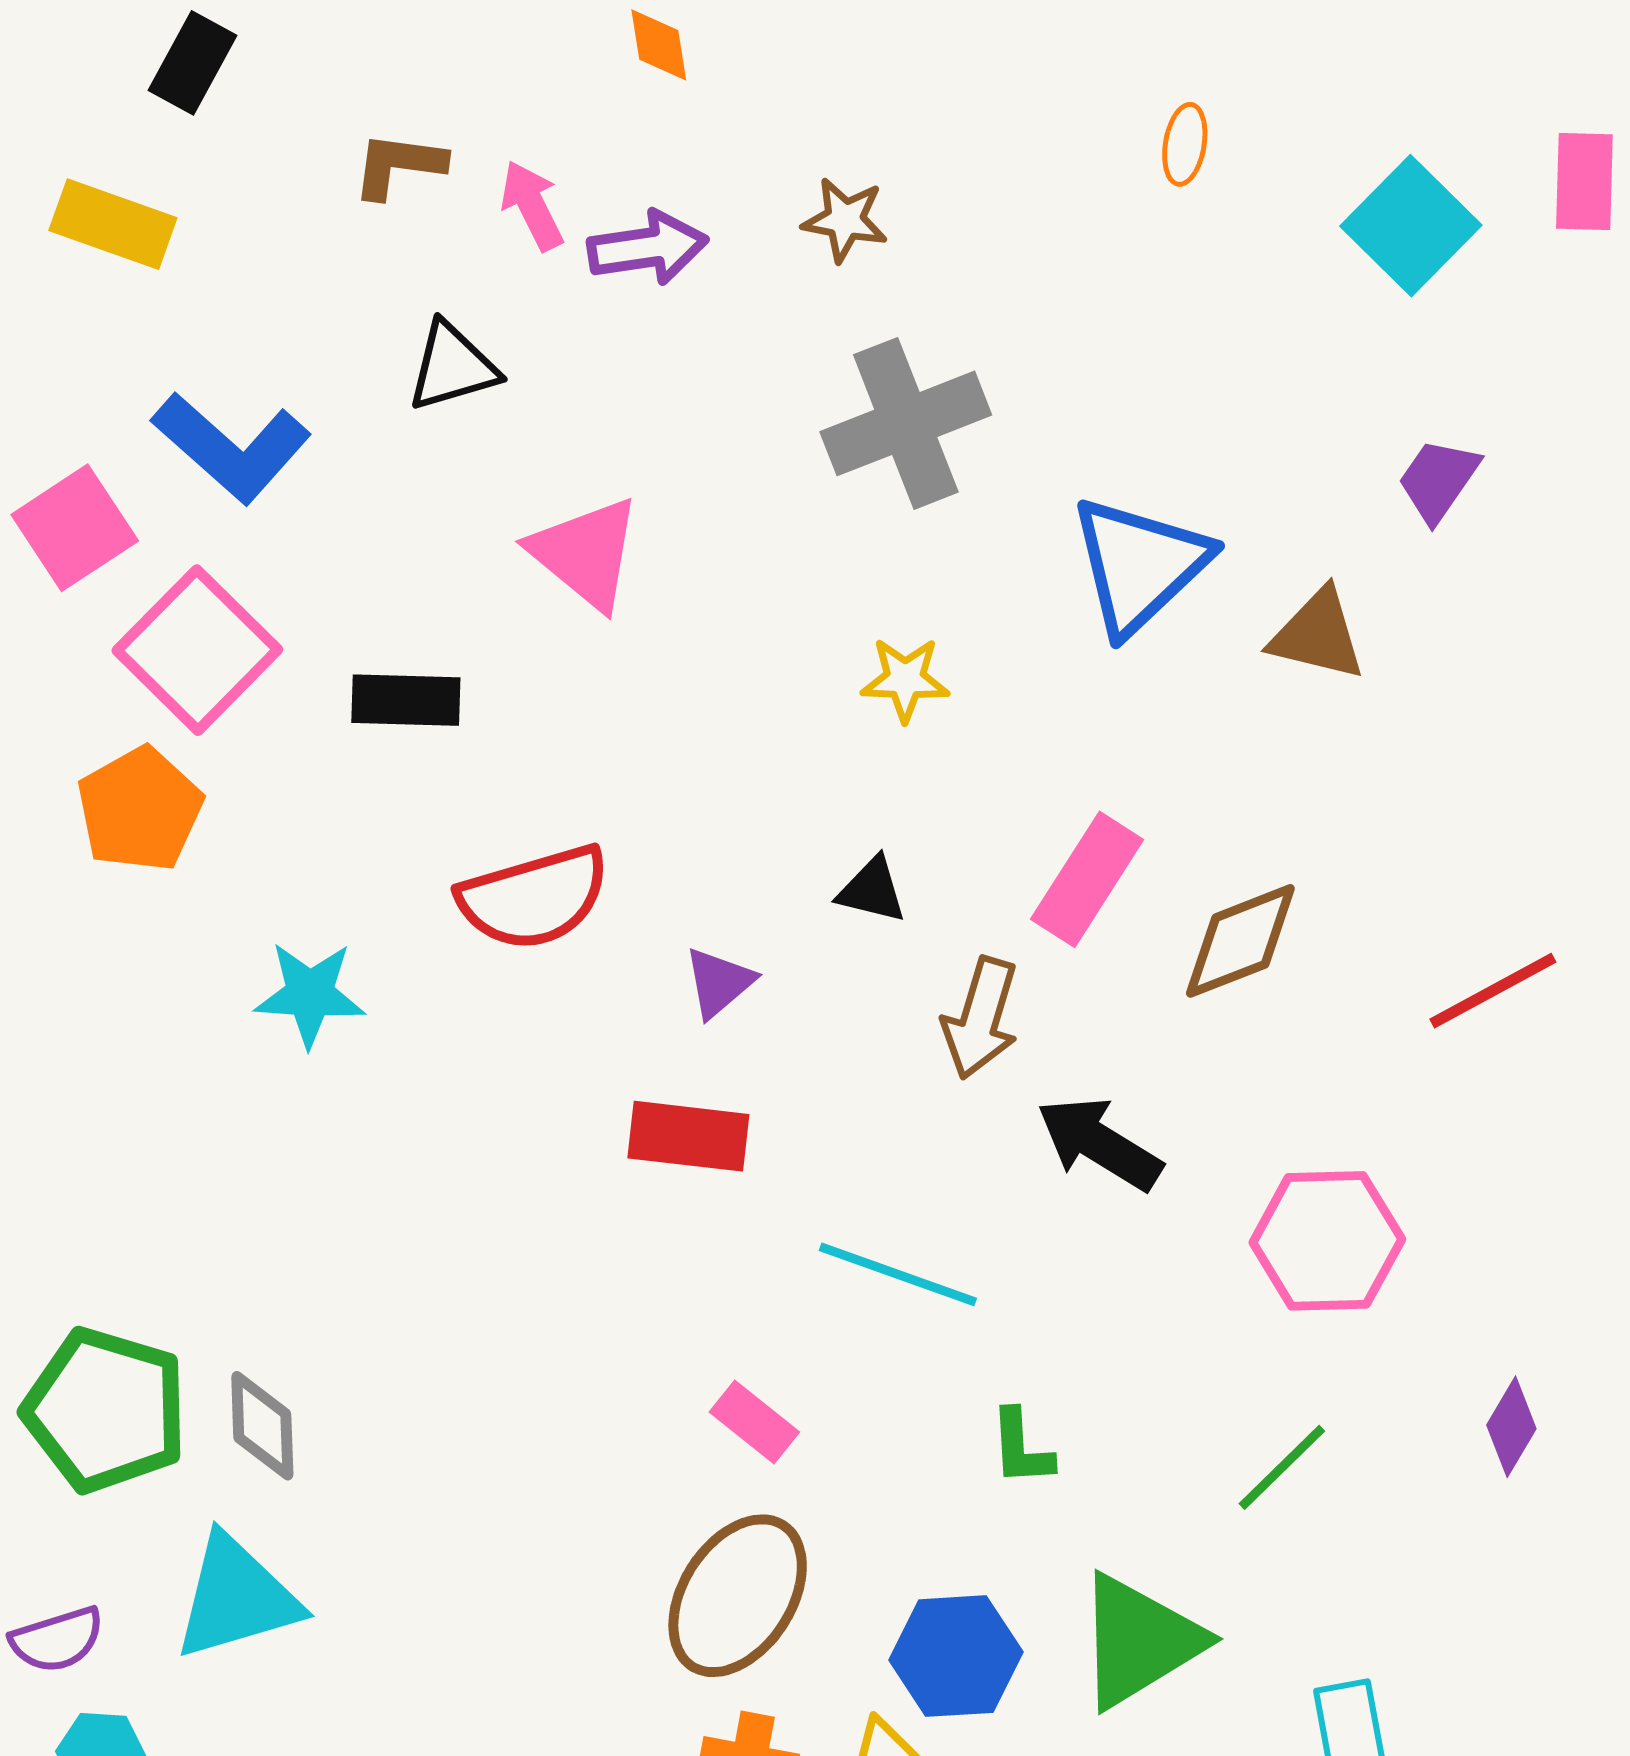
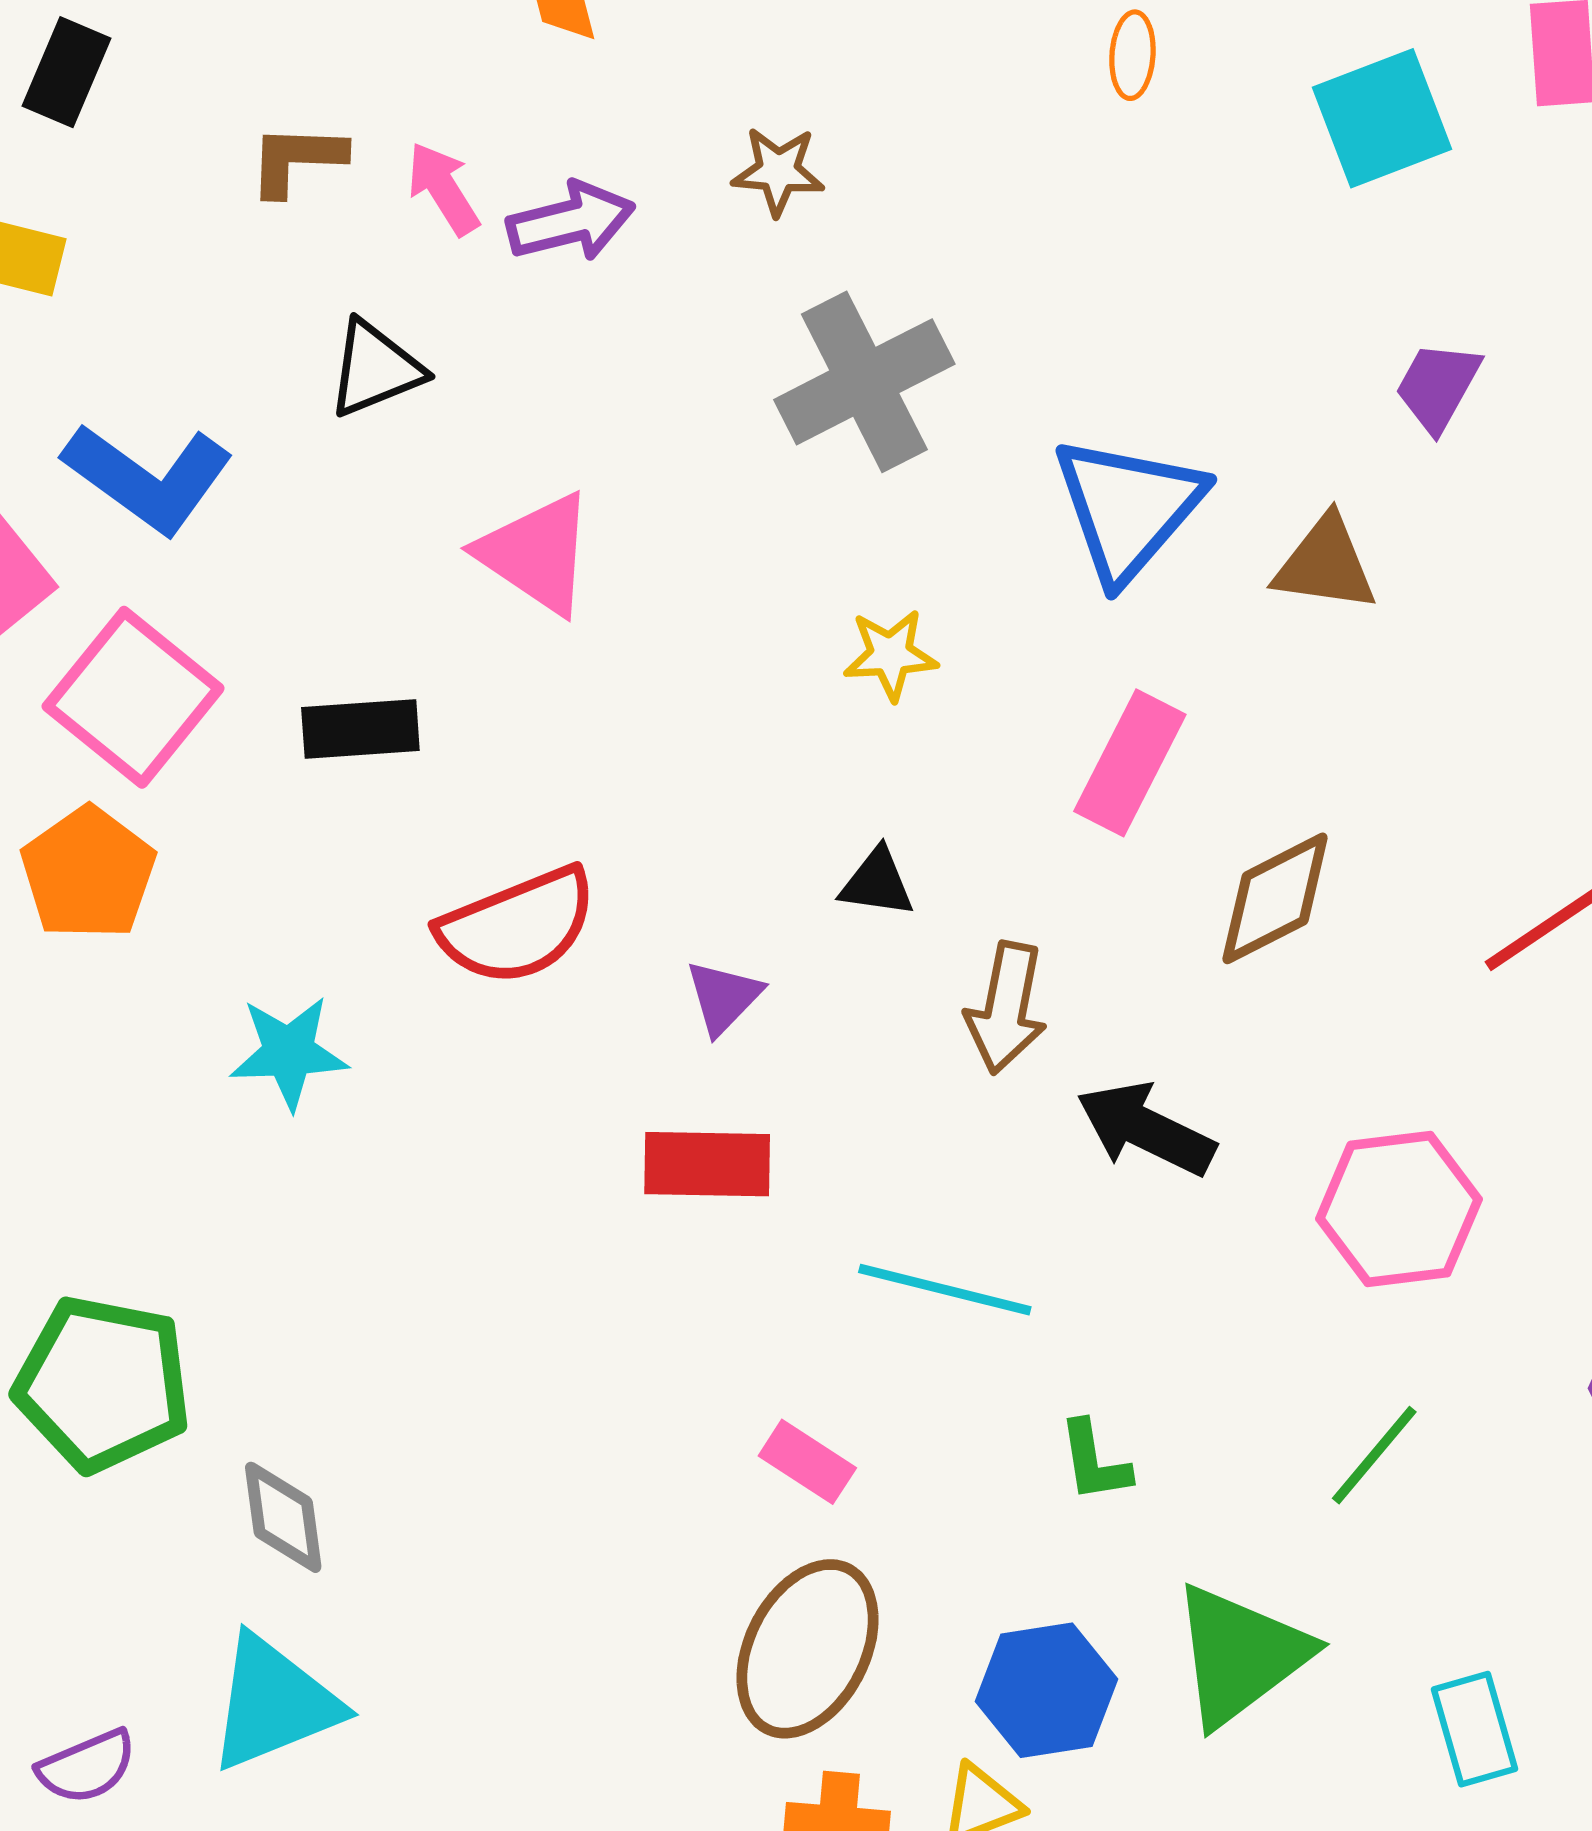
cyan square: (1411, 226) -> (1382, 118), turned 30
pink rectangle: (1087, 879) -> (1130, 763), moved
green pentagon: (105, 1410) -> (103, 1384), moved

